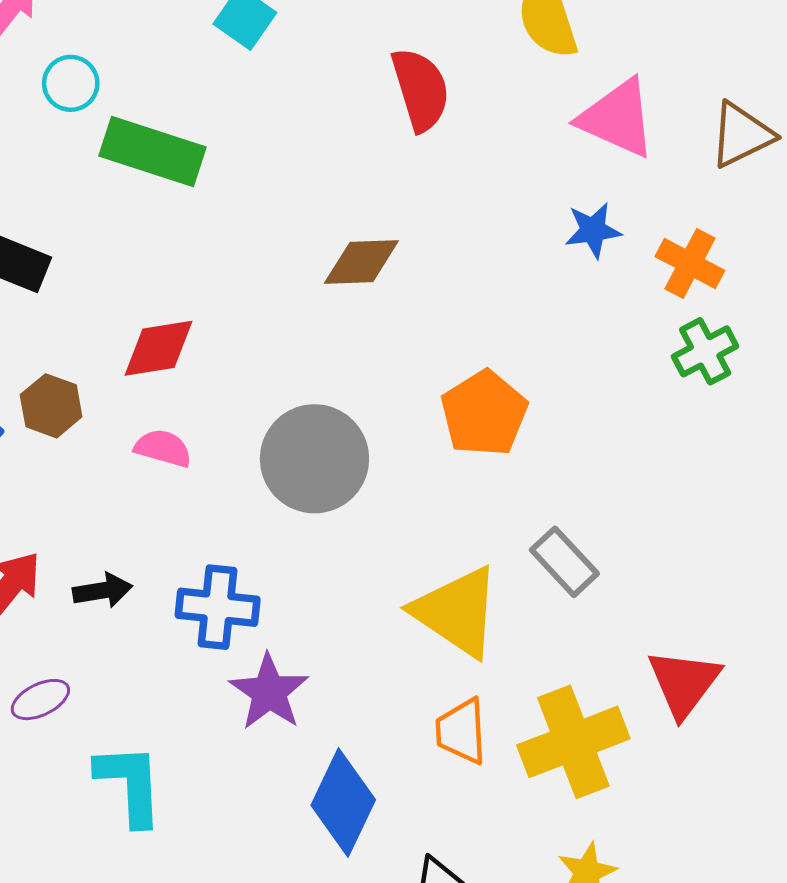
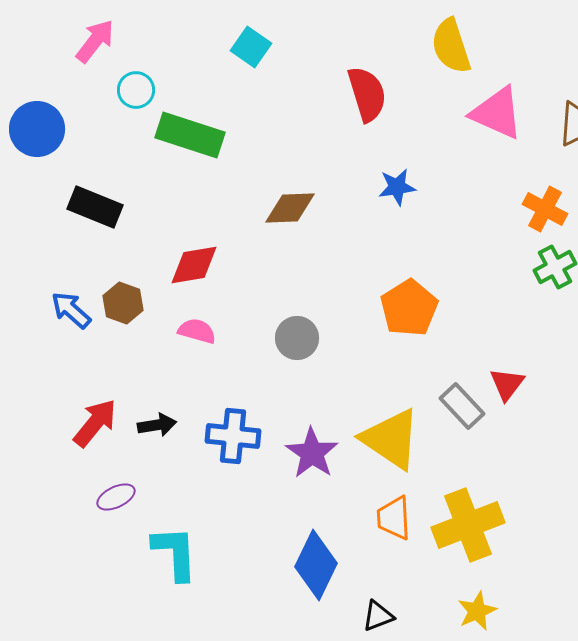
blue star: (593, 230) -> (397, 187), moved
brown diamond: (361, 262) -> (290, 208), moved
gray circle: (314, 459) -> (297, 338), size x0.6
red triangle: (684, 683) -> (507, 384), moved, size x0.7
purple star: (269, 692) -> (312, 453), moved

